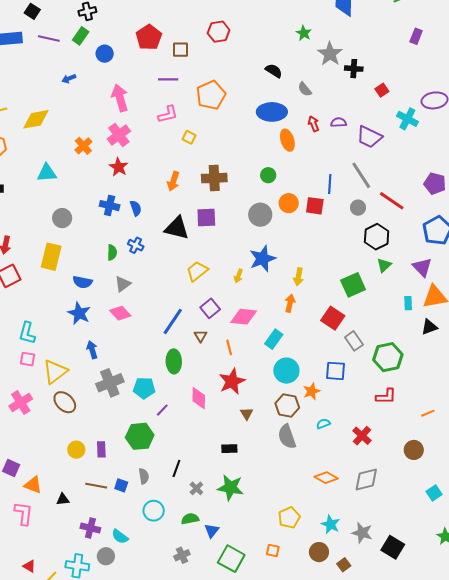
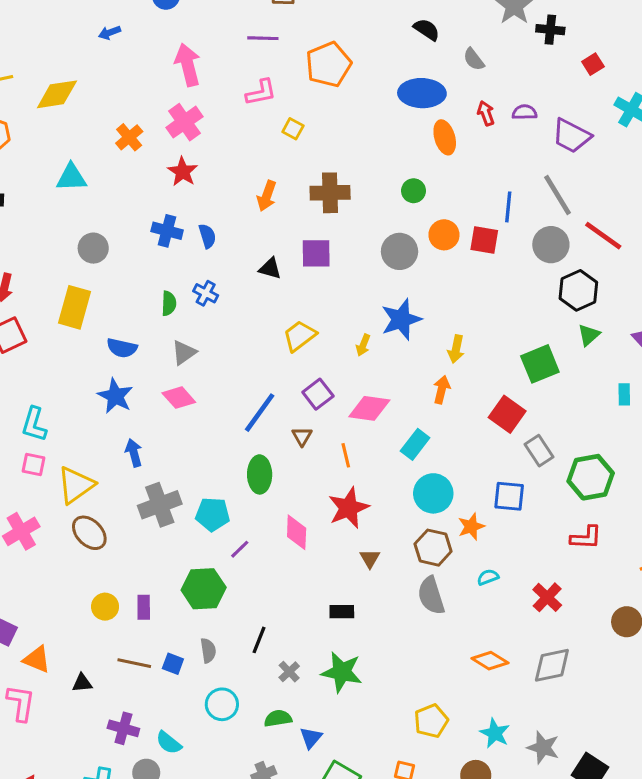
gray circle: (358, 208) -> (551, 245), size x1.5
black triangle: (177, 228) -> (270, 268), size x0.6

